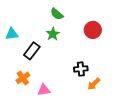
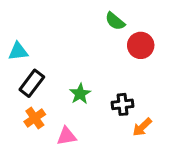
green semicircle: (57, 14) -> (115, 21), moved
green star: (53, 34) -> (80, 94), moved
black rectangle: (32, 51) -> (32, 83), moved

